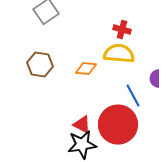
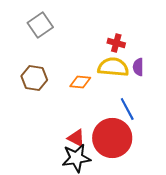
purple semicircle: (155, 79) -> (138, 67), moved

